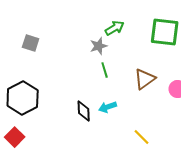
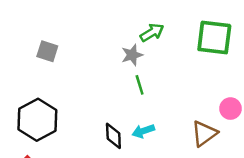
brown triangle: (145, 79) -> (204, 133), moved

